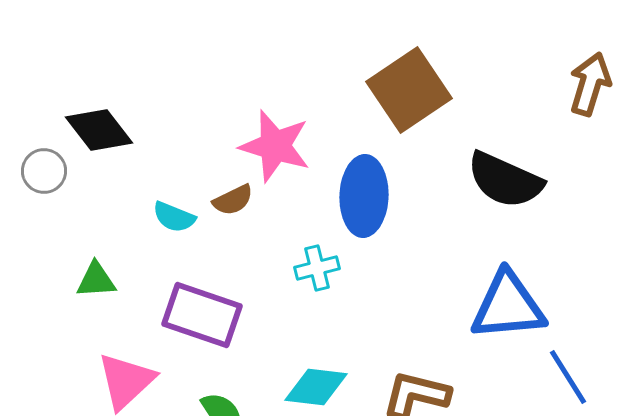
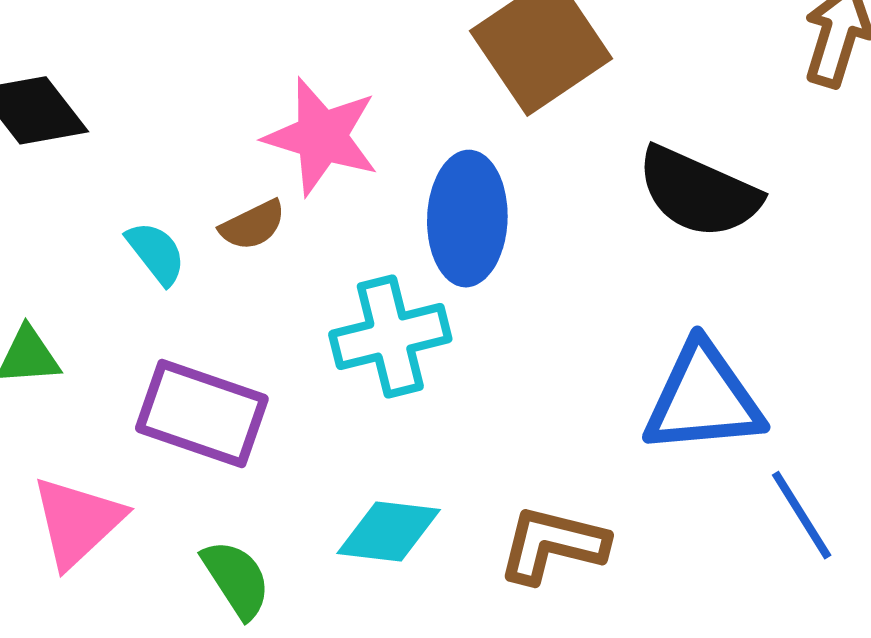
cyan semicircle: (174, 217) -> (156, 253), turned -150
cyan cross: (317, 268) -> (390, 337), size x1.6

